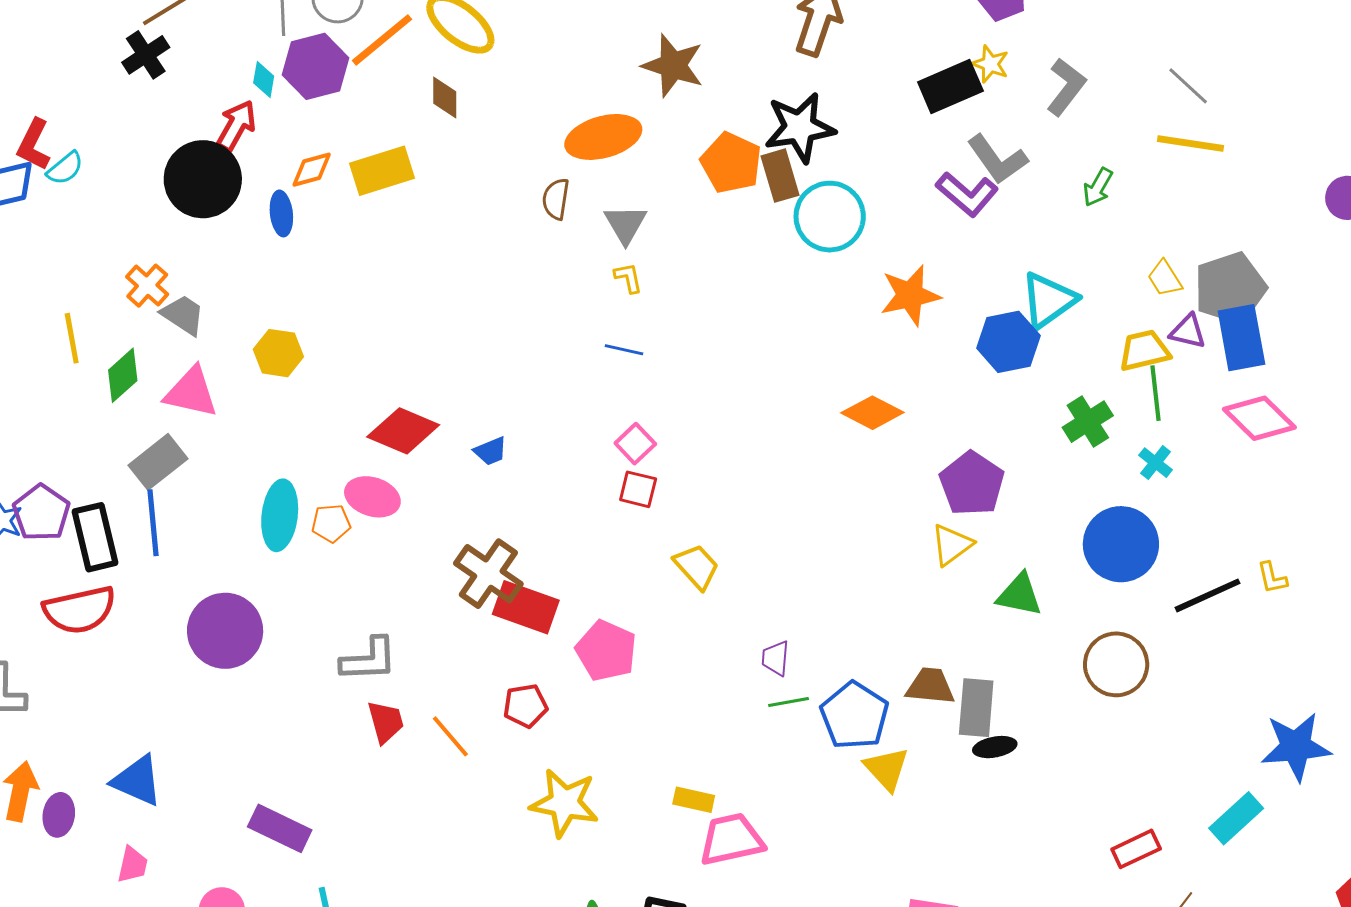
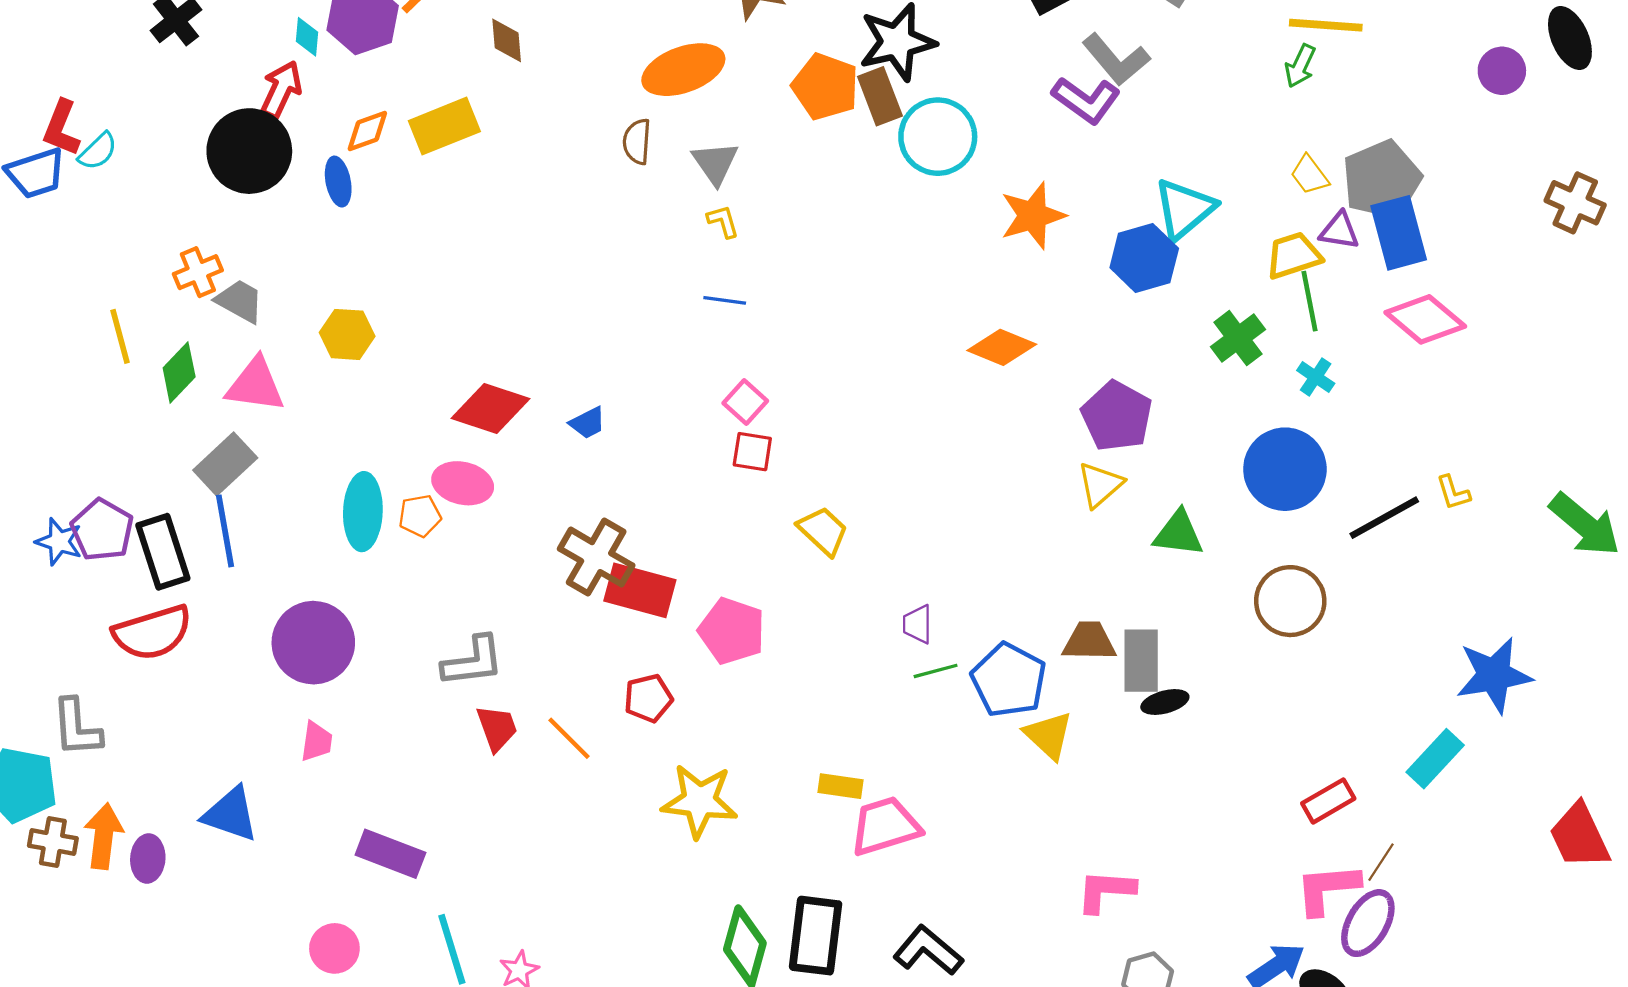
green arrow: (1098, 187) -> (1300, 66), moved
orange cross: (147, 286) -> (198, 272), turned 30
pink trapezoid: (133, 865) -> (316, 741), moved

